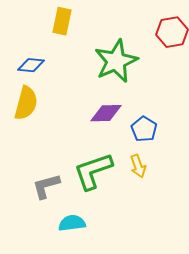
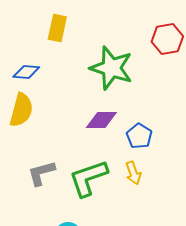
green star: (116, 61) -> (111, 68), turned -30
gray L-shape: (46, 186) -> (41, 173), moved

